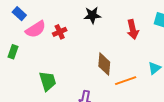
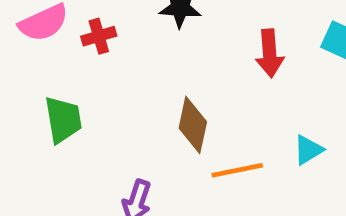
green trapezoid: (48, 81) -> (63, 120), moved

